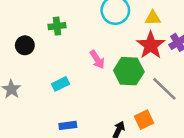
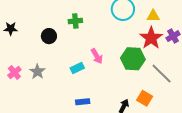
pink arrow: (97, 60) -> (97, 56), moved
orange square: (144, 120) -> (145, 98), turned -35

